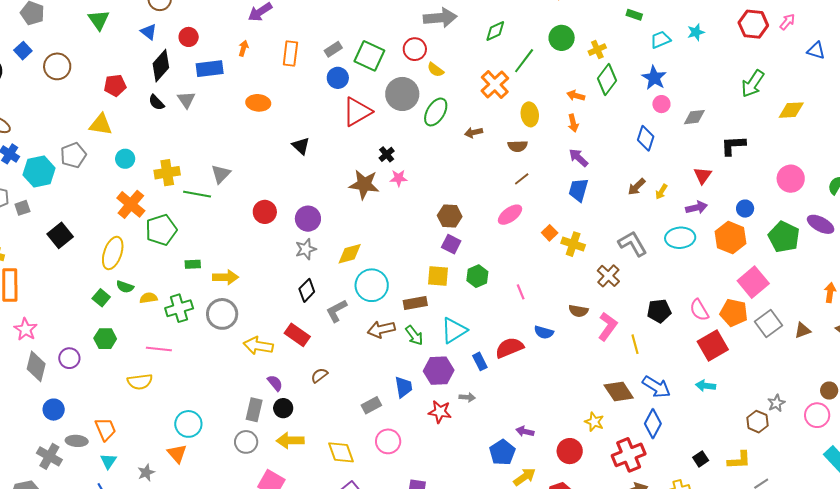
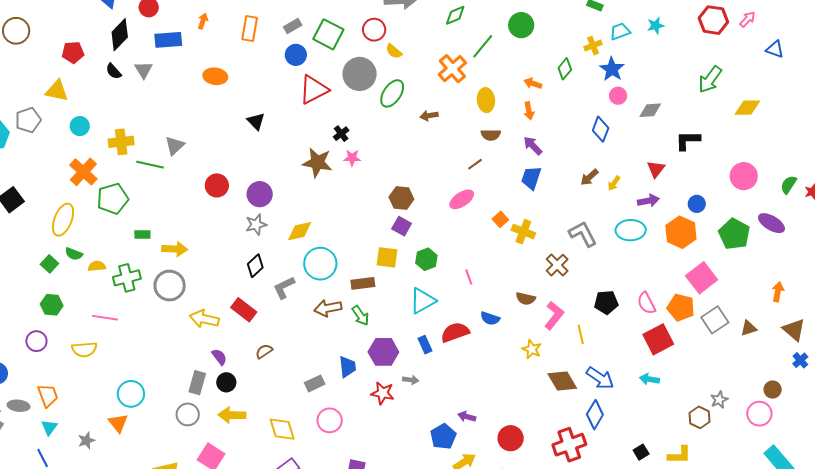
yellow cross: (597, 50) -> (593, 46), moved
green diamond: (607, 80) -> (565, 69), size x0.7
brown semicircle: (518, 146) -> (491, 135), moved
cyan triangle: (454, 330) -> (423, 301), moved
purple circle: (69, 358) -> (36, 341), moved
yellow star: (594, 422) -> (532, 349), moved

